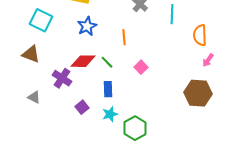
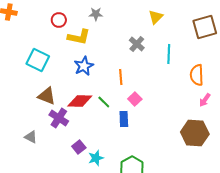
brown triangle: (31, 54) -> (47, 96), moved
pink square: (141, 67) -> (135, 99), moved
blue rectangle: (108, 89) -> (124, 119), moved
cyan star: (110, 114) -> (96, 158), moved

